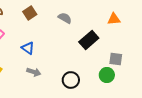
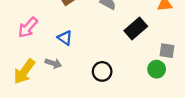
gray arrow: (34, 72) -> (53, 63), moved
black circle: (71, 80) -> (102, 71), moved

